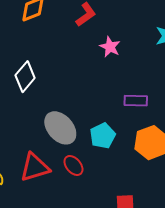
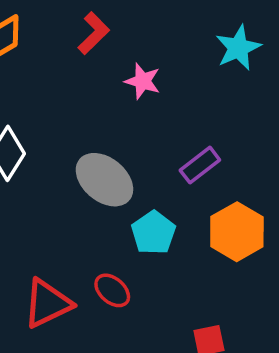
purple rectangle: (136, 101) -> (200, 165), turned -30
gray ellipse: (60, 128) -> (104, 180), moved

